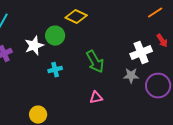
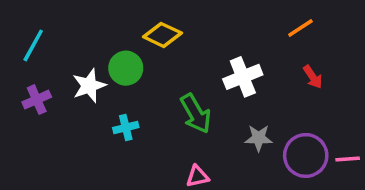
white cross: (141, 53) -> (243, 77), moved

